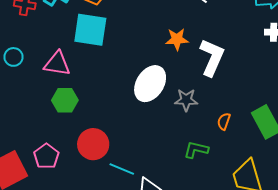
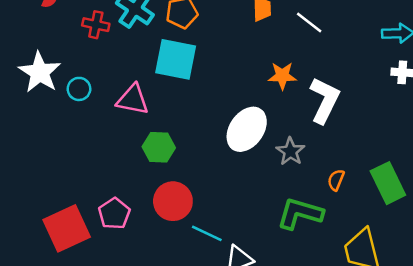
green hexagon: (65, 100) -> (159, 147), moved
gray star: (186, 100) -> (290, 151), turned 30
green L-shape: (196, 150) -> (300, 213), size x1.5

